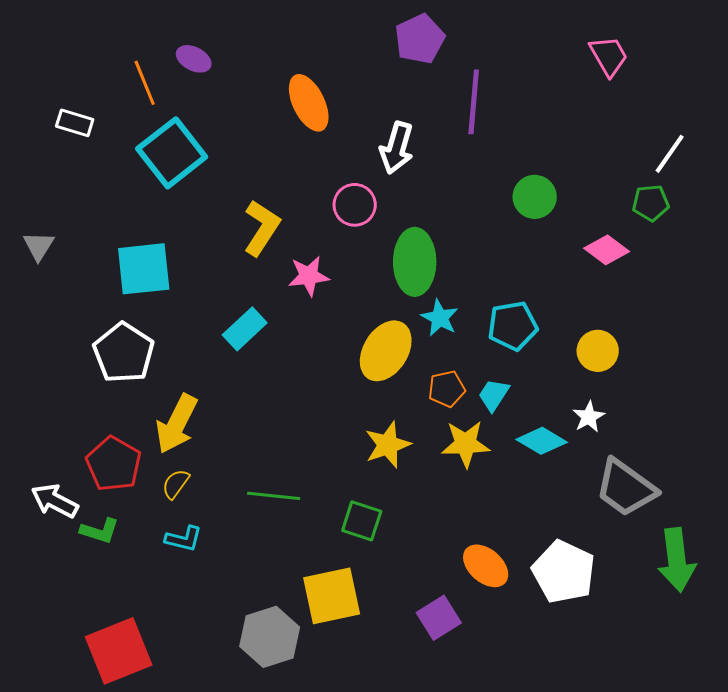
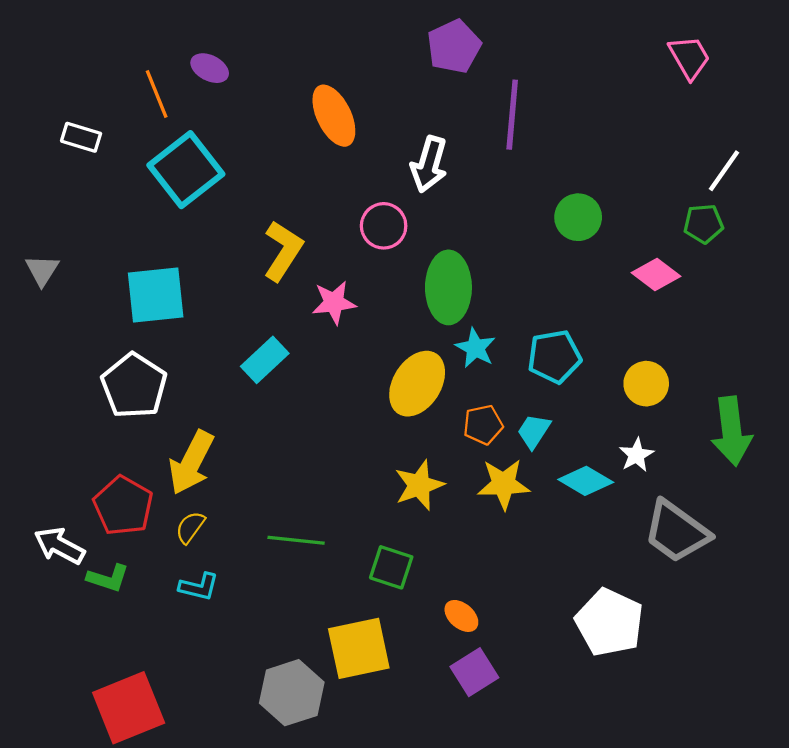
pink trapezoid: (609, 56) -> (689, 57), moved
green arrow: (677, 560) -> (732, 431), moved
orange ellipse: (486, 566) -> (461, 616), moved, size x0.7

